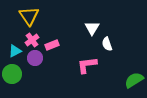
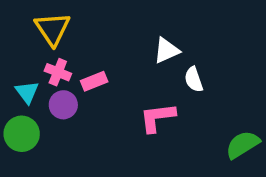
white triangle: (92, 28) -> (167, 50), turned 35
pink cross: (32, 40) -> (58, 72), turned -32
cyan triangle: (15, 51) -> (27, 92), turned -40

